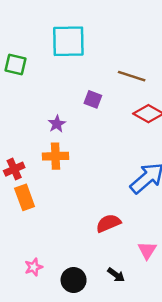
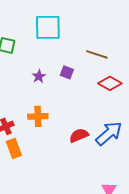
purple star: (57, 124) -> (39, 76), moved
red semicircle: (108, 223) -> (79, 135), moved

